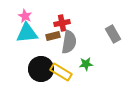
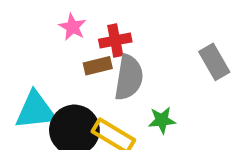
pink star: (25, 16) -> (72, 27), moved
cyan triangle: (27, 33) -> (36, 110), moved

